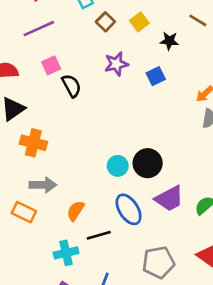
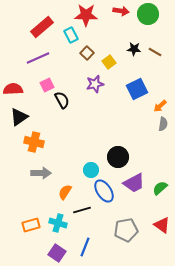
yellow square: (139, 22) -> (109, 62), moved
black star: (169, 41) -> (134, 49), moved
blue square: (156, 76) -> (137, 89), moved, size x1.5
cyan circle: (118, 166) -> (91, 170), moved
orange rectangle: (24, 212) -> (31, 225), moved, turned -42
cyan cross: (66, 253) -> (58, 223), turned 30

